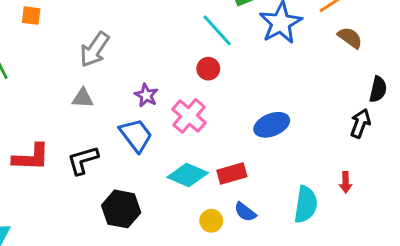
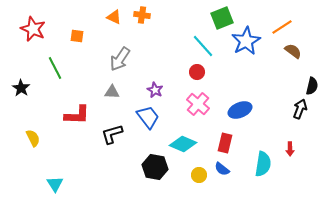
pink cross: (189, 116) -> (198, 104), moved
red L-shape: (31, 157) -> (77, 115), moved
red rectangle: (232, 174) -> (225, 143), moved, turned -60
black hexagon: (121, 209) -> (155, 167), moved

